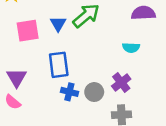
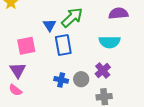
pink square: (28, 31) -> (26, 46), moved
cyan semicircle: (131, 48) -> (110, 42), size x1.5
blue rectangle: (59, 65) -> (63, 45), moved

